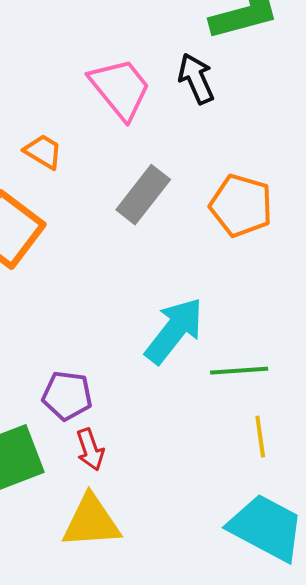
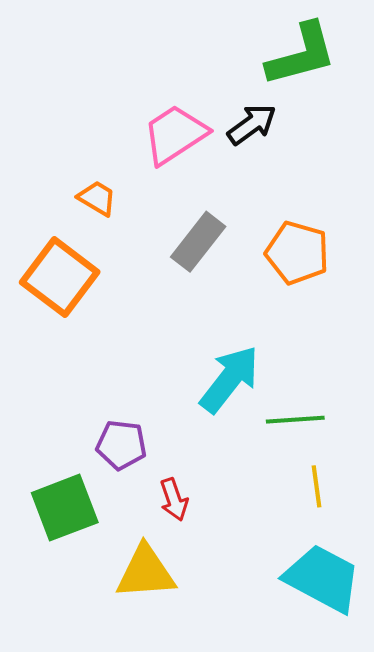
black arrow: (196, 79) -> (252, 124), turned 78
pink trapezoid: (120, 89) -> (175, 134), turned -84
red arrow: (90, 450) -> (174, 499), moved

